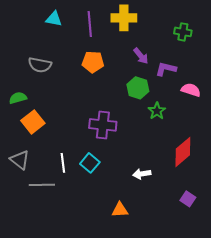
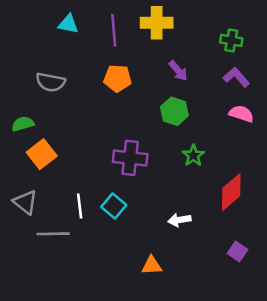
purple L-shape: (166, 69) -> (236, 77), moved, turned 35
green star: (157, 111) -> (193, 155), moved

